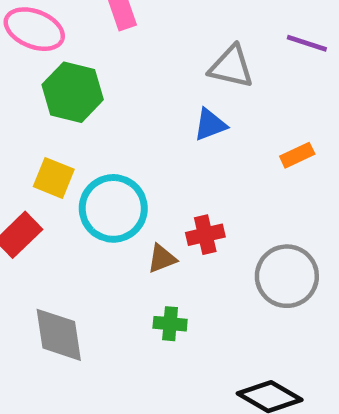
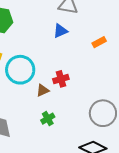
gray circle: (287, 276) -> (103, 113), moved
green cross: (170, 324) -> (48, 119), turned -32

